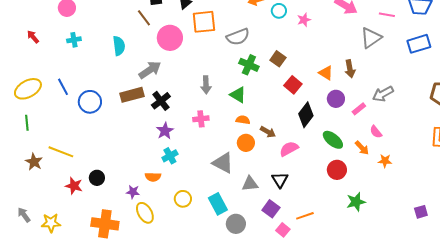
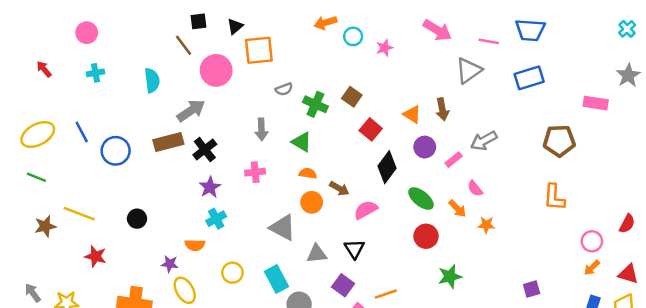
gray semicircle: (238, 37) -> (284, 89), moved, size x0.6
green line: (27, 123) -> (36, 177), turned -63
brown star: (34, 162) -> (45, 226), turned 30
black circle: (97, 178) -> (137, 219), moved

